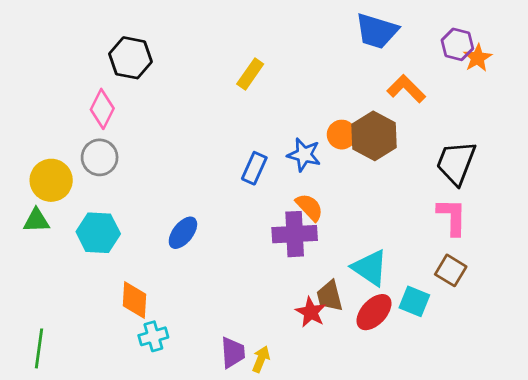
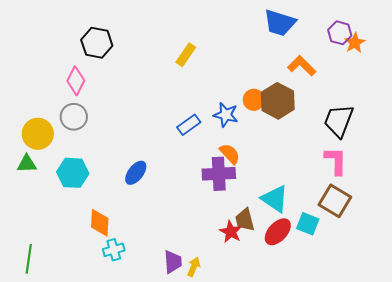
blue rectangle: (254, 168) -> (189, 125), turned 30
brown square: (451, 270) -> (335, 201), size x1.4

